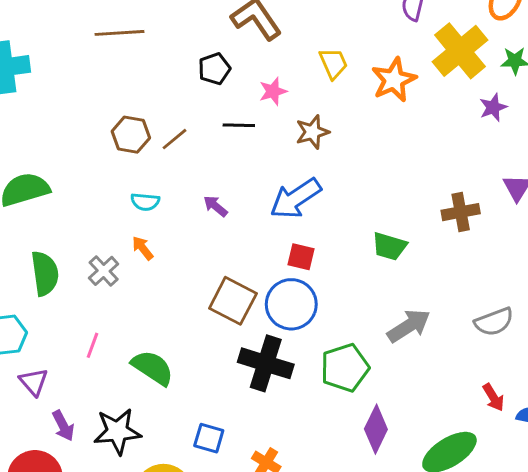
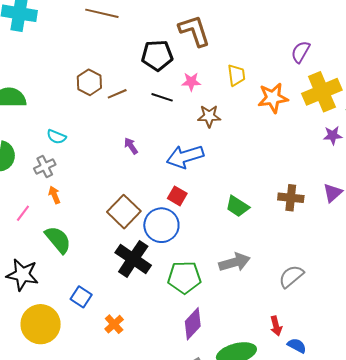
black pentagon: (214, 69) -> (157, 55), size x1.4
cyan semicircle: (145, 202) -> (56, 137), moved
orange arrow: (143, 248) -> (54, 195), moved
gray semicircle: (494, 322) -> (291, 276), turned 144

